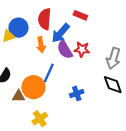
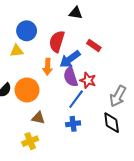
blue circle: (18, 28) -> (27, 31), moved
blue line: (49, 73) -> (76, 99), moved
orange circle: (33, 87) -> (27, 90), moved
brown triangle: (19, 96) -> (38, 118), moved

